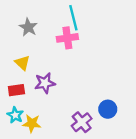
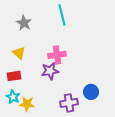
pink cross: (67, 38) -> (57, 55), moved
purple star: (45, 83) -> (50, 71), moved
purple cross: (82, 122) -> (69, 103), turned 30

